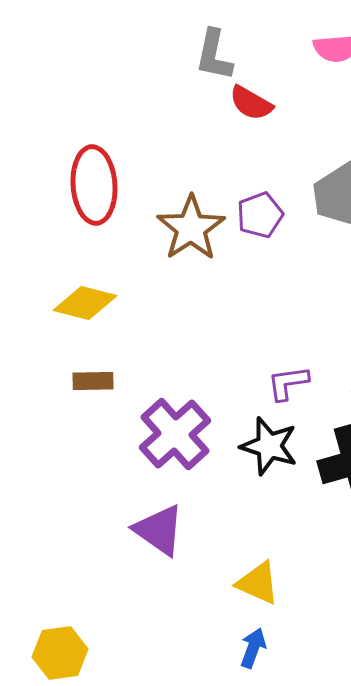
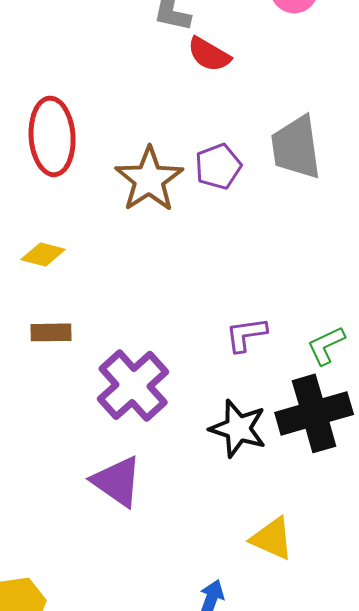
yellow diamond: (85, 303) -> (43, 254), size x0.7
black star: (269, 446) -> (238, 428), moved
yellow triangle: (258, 583) -> (272, 538), moved

